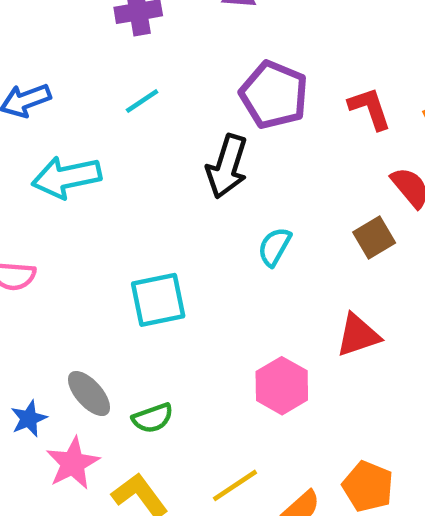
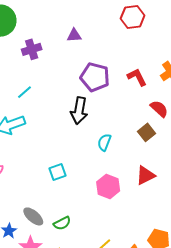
cyan line: (142, 101) -> (25, 92), moved
cyan square: (158, 300) -> (57, 172), size x0.7
pink hexagon: (282, 386) -> (108, 186), moved

